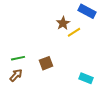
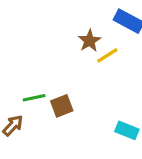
green line: (18, 58) -> (34, 98), moved

